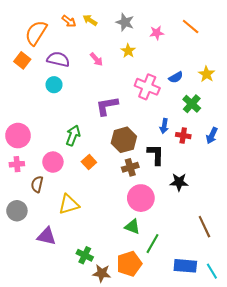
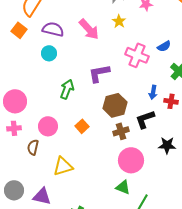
pink arrow: (96, 59) -> (89, 29), size x1.6
green arrow: (73, 136) -> (67, 89), moved
black L-shape: (156, 155) -> (145, 119), turned -110
gray circle: (17, 211) -> (14, 190), moved

